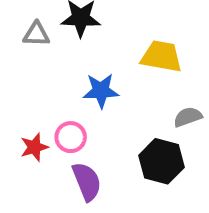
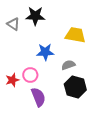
gray triangle: (36, 34) -> (13, 24), turned 32
gray semicircle: (188, 117) -> (68, 65), moved

